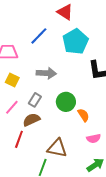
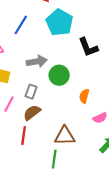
green circle: (66, 102) -> (59, 75), moved
orange semicircle: (83, 115) -> (84, 96), turned -120

